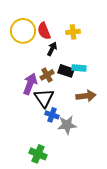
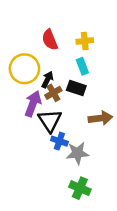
yellow circle: (23, 31) -> (24, 69), moved
black arrow: (52, 49) -> (47, 80), moved
cyan rectangle: (79, 68) -> (82, 66), moved, turned 64
green cross: (38, 154) -> (80, 188), moved

